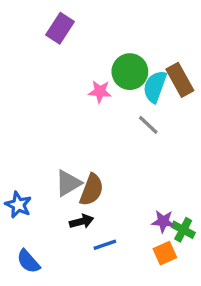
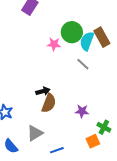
gray triangle: (68, 183) -> (35, 133), moved
black arrow: (82, 221) -> (43, 91), moved
purple star: (163, 221) -> (82, 111), moved
blue line: (105, 245) -> (57, 150), moved

